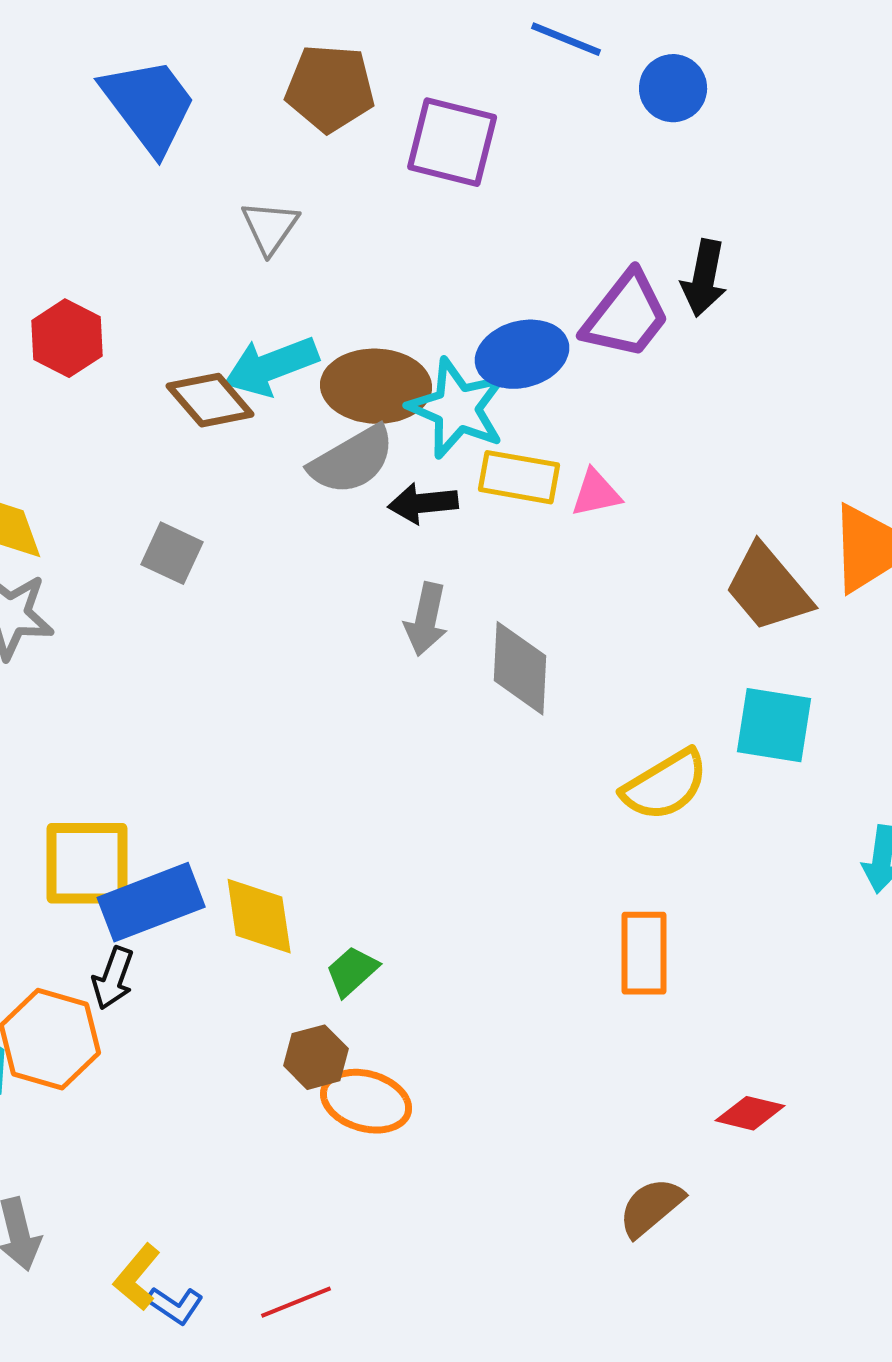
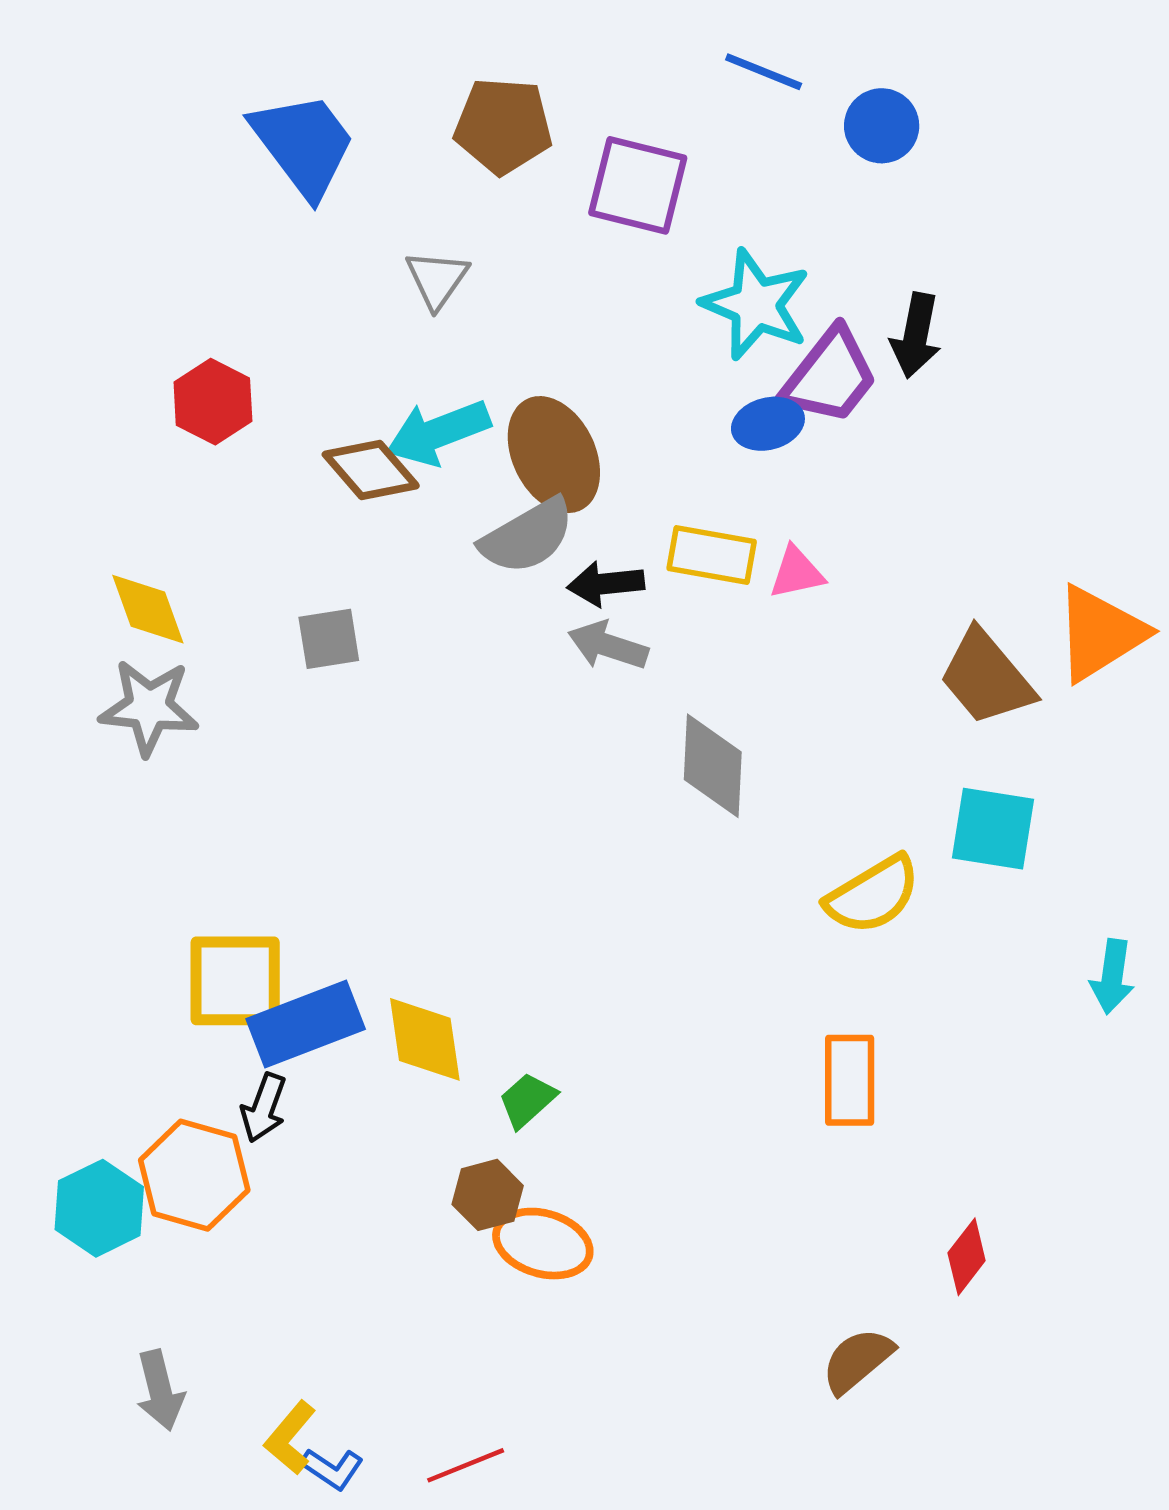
blue ellipse: (522, 354) -> (768, 424), moved, size x0.7
brown ellipse: (376, 386) -> (554, 455), turned 62
cyan star: (457, 408) -> (756, 305), moved
gray square: (172, 553) -> (329, 639), turned -34
gray arrow: (426, 619) -> (608, 645), moved, turned 96
red diamond: (750, 1113) -> (967, 1257), turned -66

